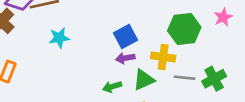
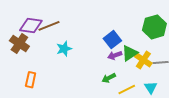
yellow cross: (163, 57) -> (143, 60), moved, turned 36
green triangle: (144, 80) -> (130, 53), moved

